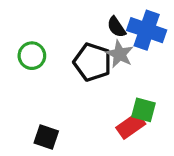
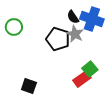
green circle: (32, 56) -> (14, 27), moved
green square: (143, 110) -> (90, 69), turned 35

